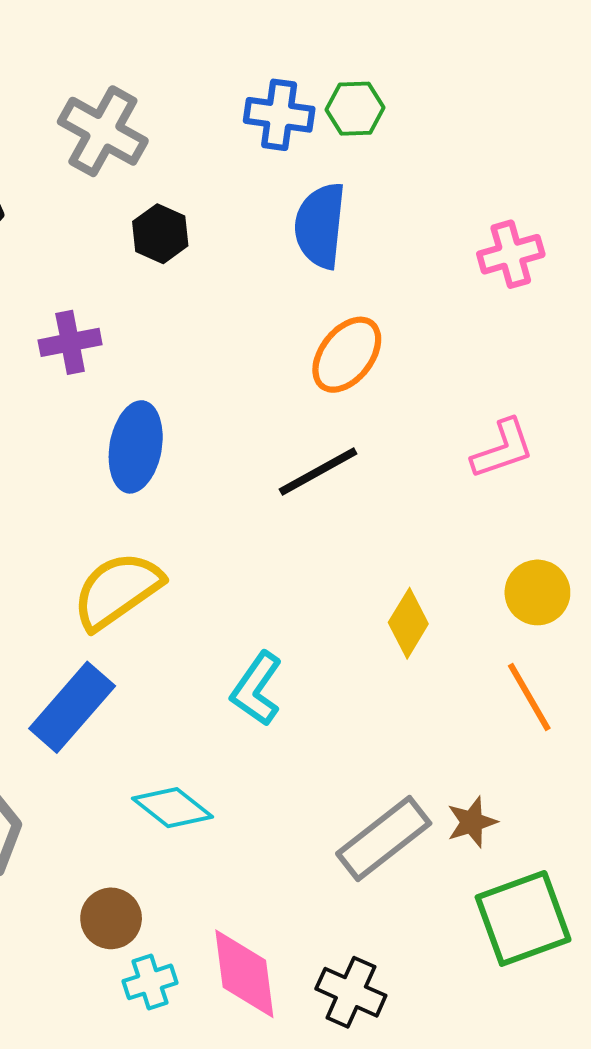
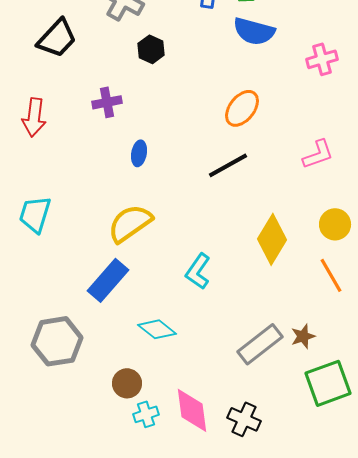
blue semicircle: (320, 226) -> (254, 31), moved, turned -81
blue ellipse: (136, 447) -> (139, 153), size x0.6
yellow diamond: (408, 623) -> (272, 239), size x1.5

